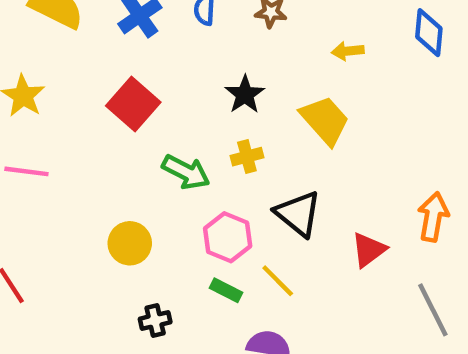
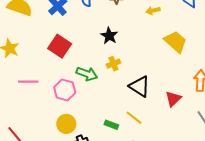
yellow trapezoid: (325, 120) -> (176, 42), moved
pink line: (26, 171) -> (28, 82), moved
pink hexagon: (228, 237) -> (65, 90), moved
yellow circle: (130, 243) -> (66, 124), moved

